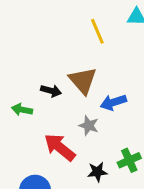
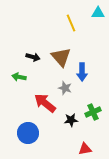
black arrow: (51, 91) -> (33, 57), moved
blue arrow: (113, 102) -> (82, 72), turned -72

